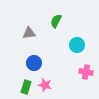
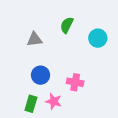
cyan circle: (77, 45) -> (98, 38), moved
pink cross: (86, 72) -> (75, 82), moved

